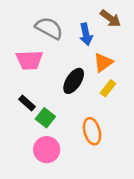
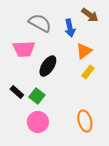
black ellipse: (74, 81) -> (48, 66), moved
black rectangle: (27, 103) -> (17, 92), moved
orange ellipse: (92, 131) -> (85, 121), moved

